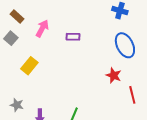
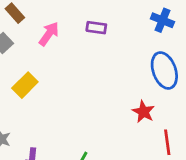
purple rectangle: (73, 37) -> (96, 28), moved

